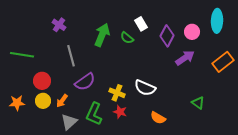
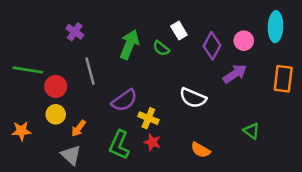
orange rectangle: (223, 62) -> (283, 79), turned -45
red circle: (42, 81) -> (56, 86), moved
purple semicircle: (85, 82) -> (124, 100), moved
white semicircle: (145, 88) -> (193, 98), moved
yellow circle: (43, 101) -> (56, 114), moved
gray triangle: (69, 122) -> (71, 155), moved, turned -36

